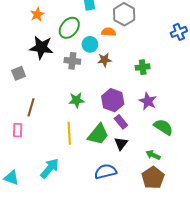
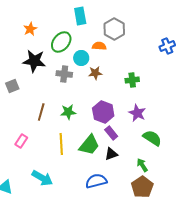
brown line: (31, 107) -> (41, 112), moved
pink rectangle: (18, 130) -> (21, 141), moved, turned 32
black triangle: (121, 144) -> (111, 154), turned 32
green arrow: (153, 155) -> (142, 165), turned 32
cyan arrow: (50, 168) -> (42, 178), turned 80

